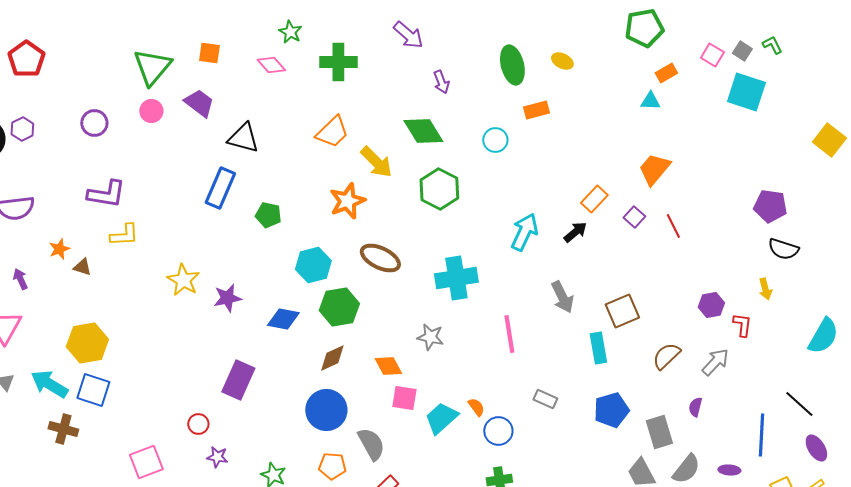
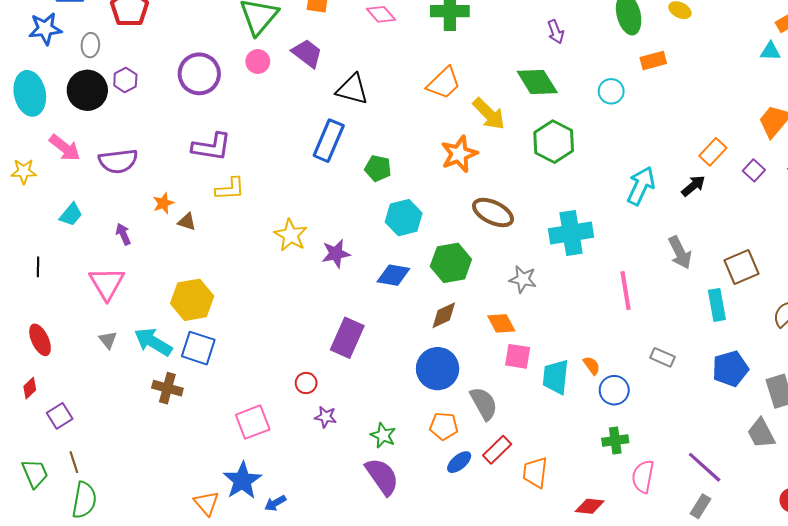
purple circle: (94, 123) -> (199, 74), size x1.5
cyan hexagon: (313, 265) -> (404, 218), moved
gray star: (430, 337) -> (523, 279), moved
cyan trapezoid: (441, 418) -> (556, 377), turned -42

